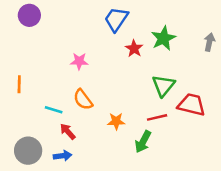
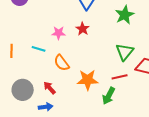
red star: (134, 49) -> (83, 29), moved
cyan line: (54, 110) -> (39, 49), moved
orange star: (116, 121) -> (88, 80), size x1.5
gray circle: (28, 151) -> (23, 90), moved

